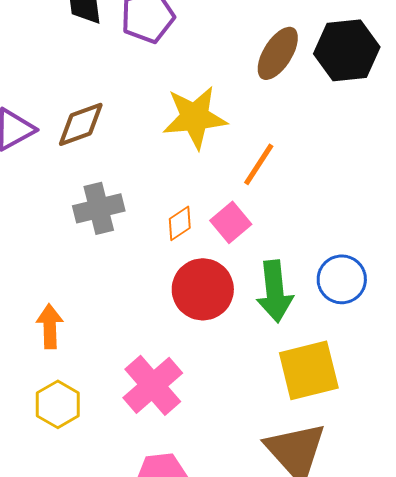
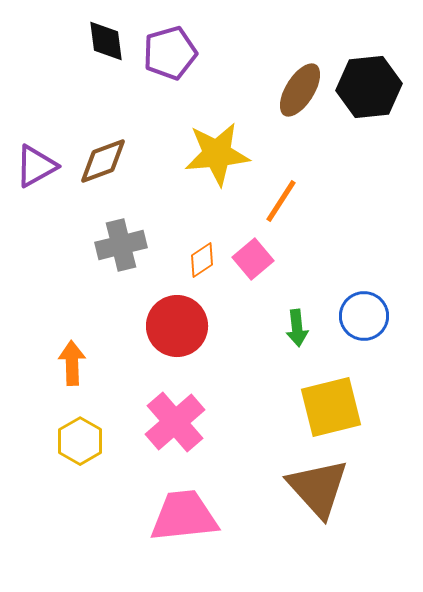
red circle: (203, 289) -> (177, 326), moved
green arrow: (275, 291) -> (297, 328), size x0.6

